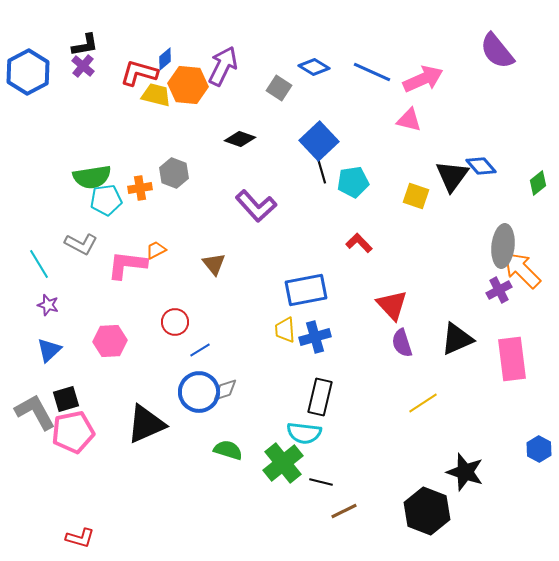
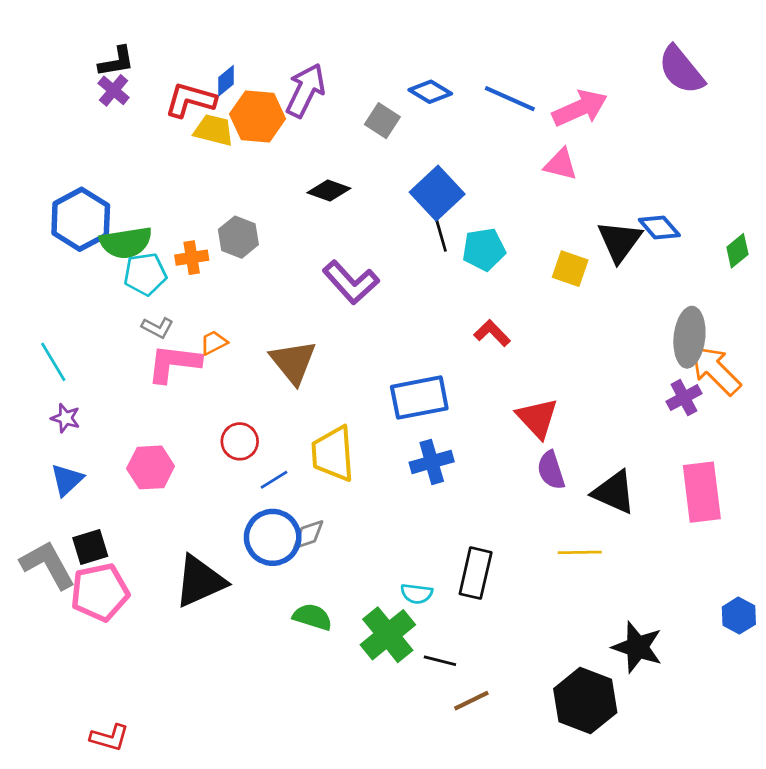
blue hexagon: (28, 72) -> (81, 219), moved
gray L-shape: (81, 244) -> (157, 328), moved, size x0.7
brown triangle: (214, 264) -> (293, 362), size x1.5
yellow trapezoid: (285, 330) -> (333, 454), moved, size x1.6
black triangle: (457, 339) -> (614, 492), moved, turned 48
black rectangle: (320, 397) -> (476, 573), moved
yellow line: (423, 403) -> (580, 552), turned 32
cyan semicircle: (304, 433) -> (417, 594), size x0.7

